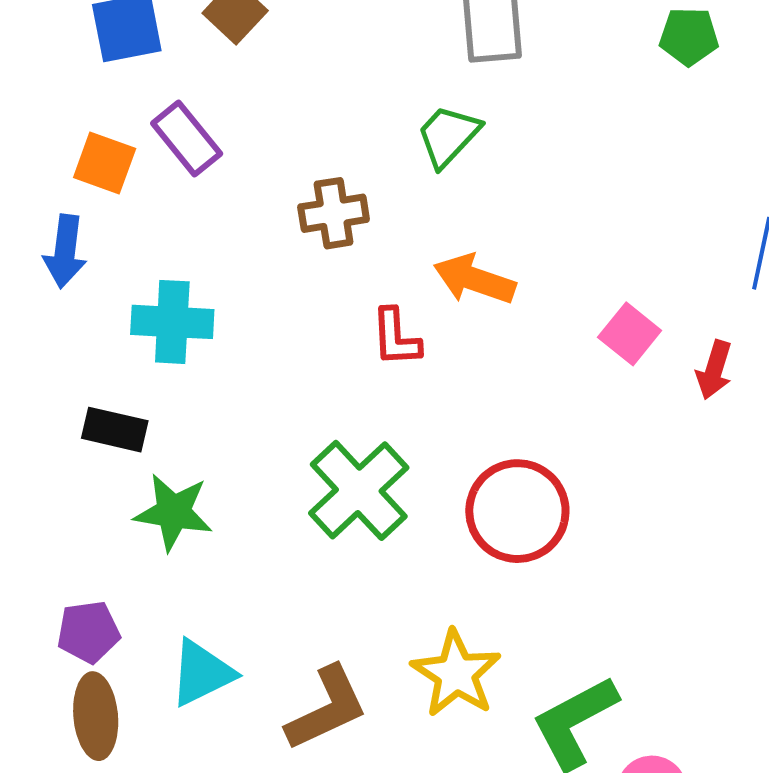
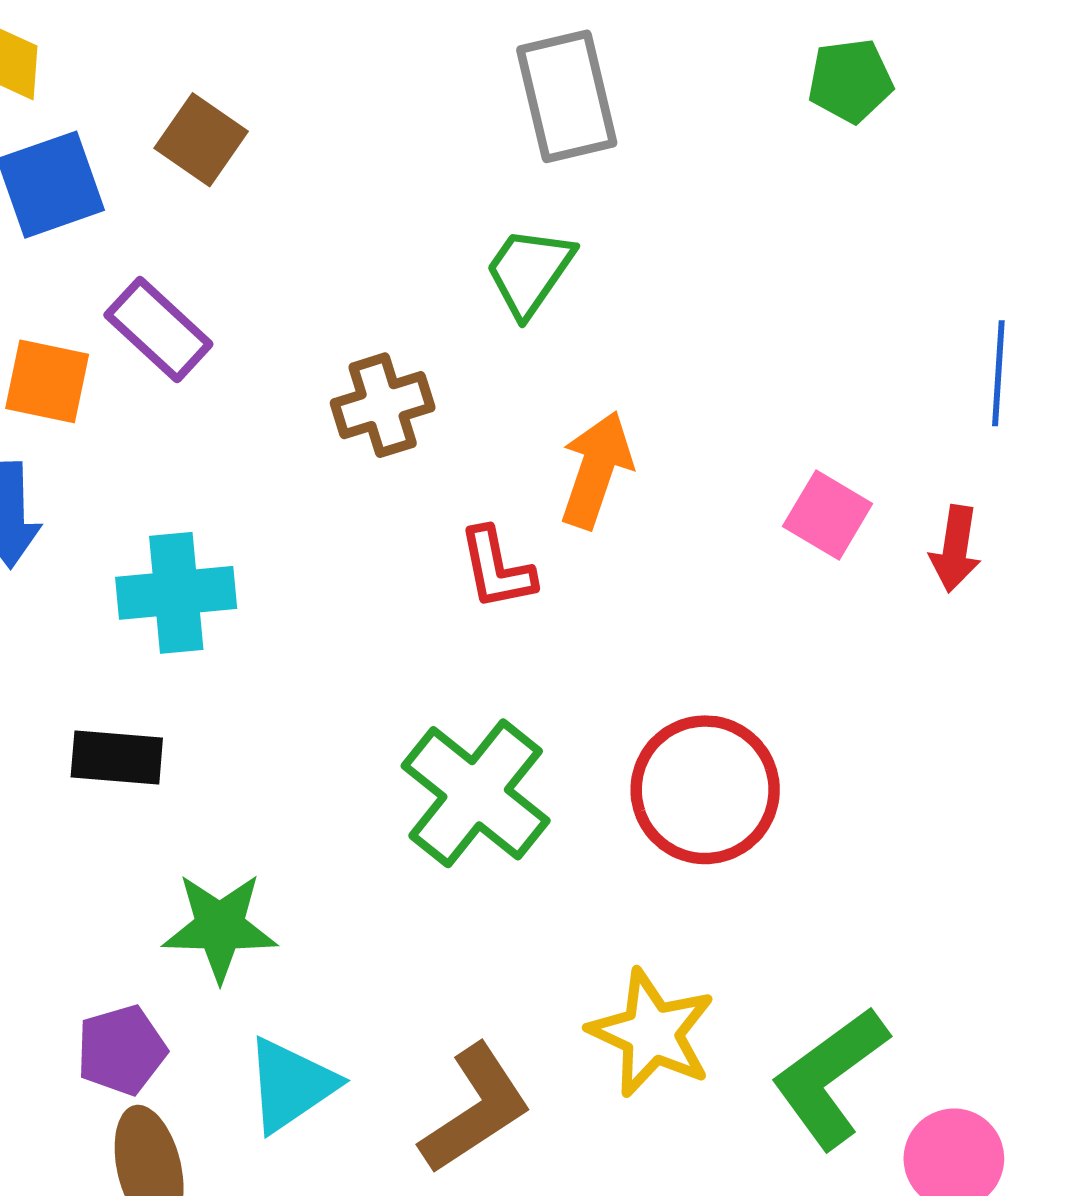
orange arrow: (474, 279) -> (596, 470), turned 98
green star: (173, 512) -> (220, 927), moved

